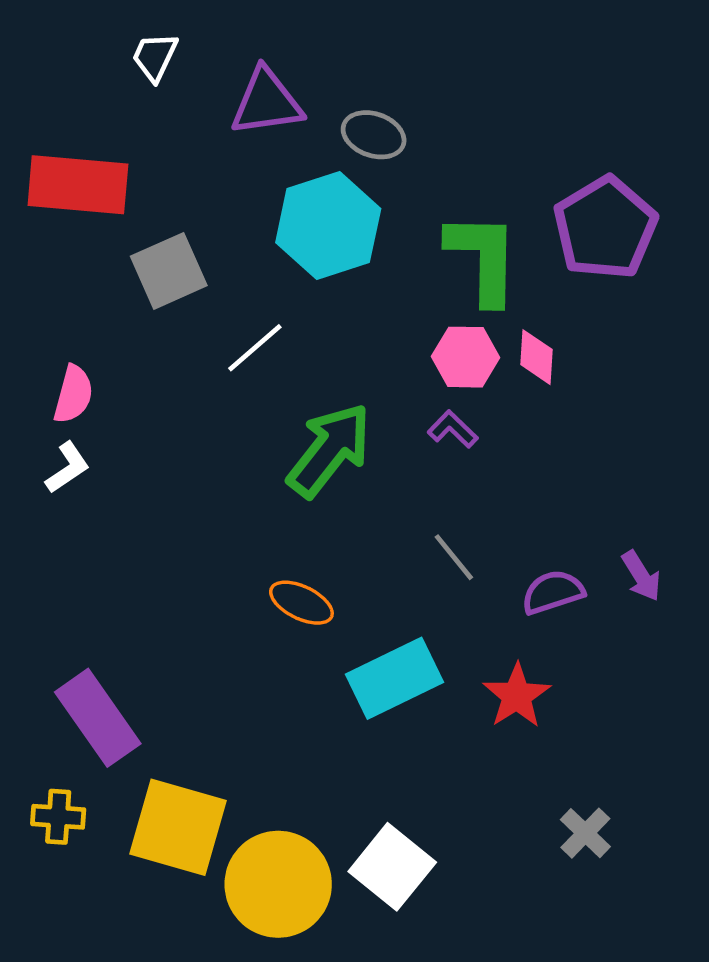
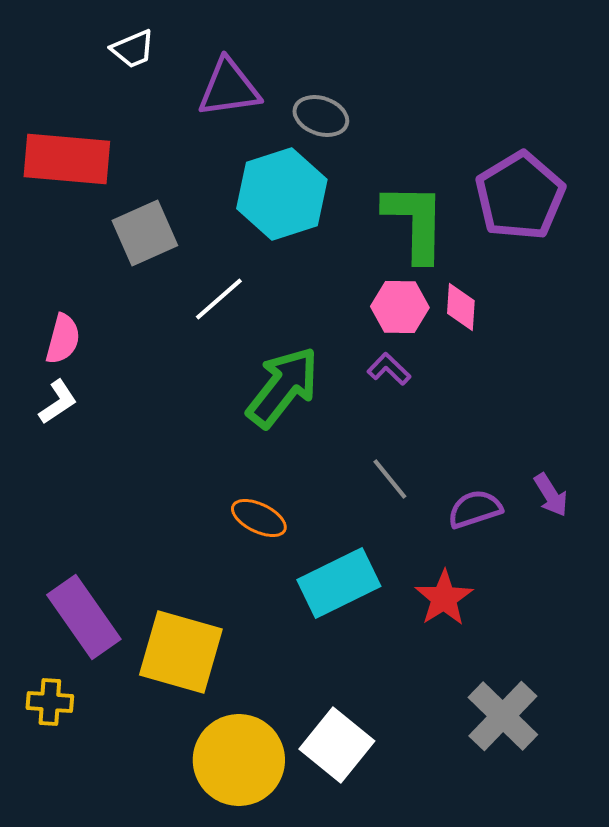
white trapezoid: (155, 57) -> (133, 49), turned -138
yellow square: (178, 827) -> (181, 652), moved
gray cross: (585, 833) -> (503, 716), size x1.6

